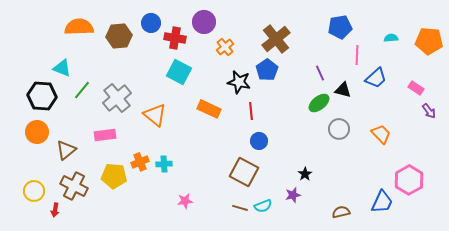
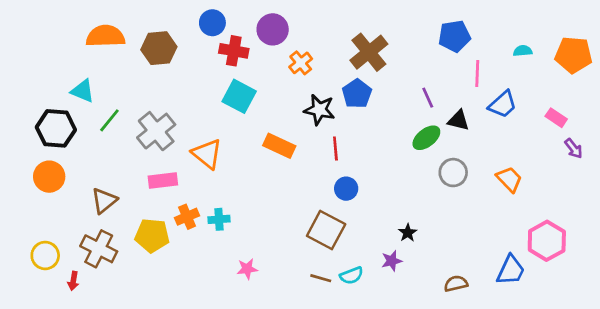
blue circle: (151, 23) -> (212, 23), moved
pink rectangle: (105, 135) -> (163, 181), moved
brown triangle: (66, 150) -> (104, 201), moved

